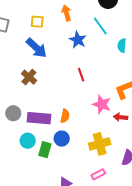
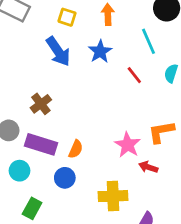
blue star: (78, 40) -> (100, 51), moved
red line: (81, 75) -> (134, 75), moved, turned -32
brown cross: (29, 77) -> (41, 104), moved
green rectangle: (45, 150) -> (32, 208), moved

